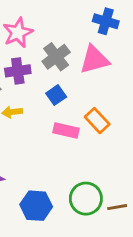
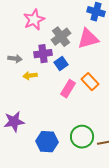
purple cross: (18, 71) -> (43, 54), moved
pink rectangle: (66, 131) -> (68, 89), turned -72

